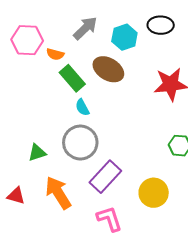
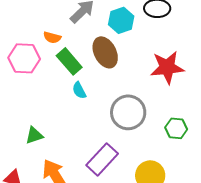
pink hexagon: (27, 40) -> (24, 58), moved
brown ellipse: (108, 69) -> (105, 52), turned 32
gray circle: (80, 143) -> (128, 112), moved

